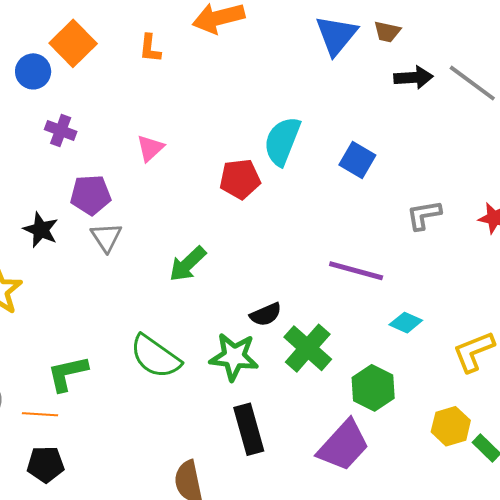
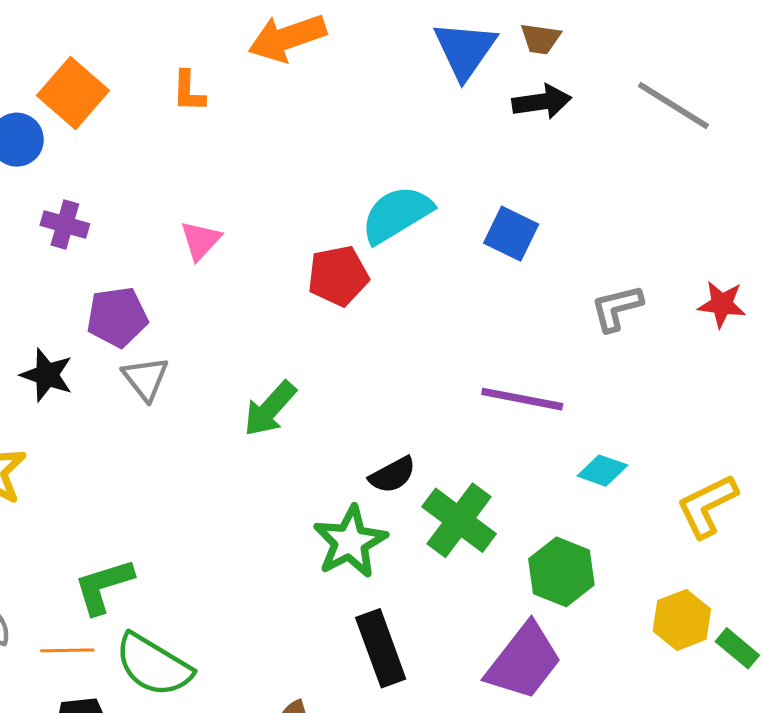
black arrow: (413, 77) -> (542, 102), moved
cyan semicircle: (282, 141) -> (397, 214), turned 42
green semicircle: (155, 357) -> (153, 665), moved
green star: (234, 357) -> (350, 542), turned -30

